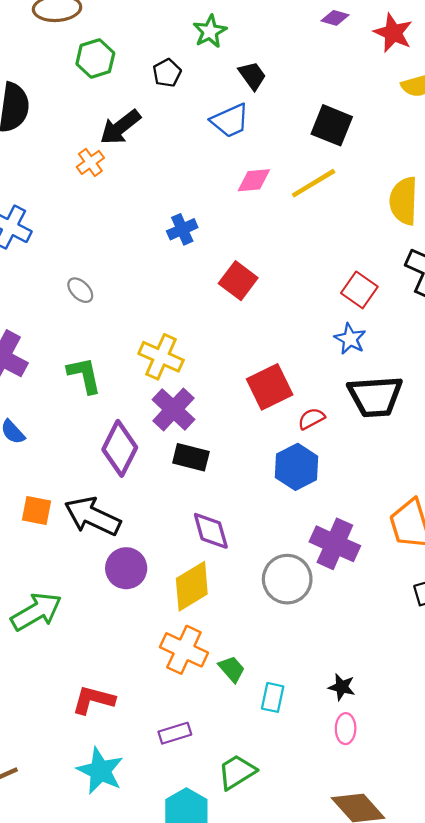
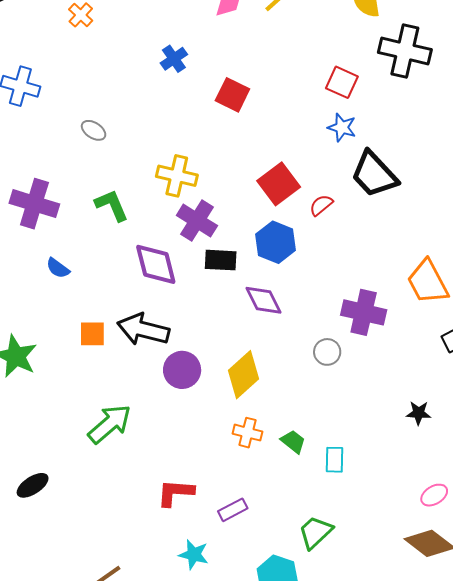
black trapezoid: (375, 396) -> (374, 174), turned 62
purple diamond: (120, 448) -> (156, 264), turned -30
blue hexagon: (297, 467) -> (276, 242), moved
purple diamond: (211, 531) -> (264, 300), moved
gray circle: (287, 579) -> (327, 352), size x0.6
orange cross: (184, 650) -> (247, 433), size x0.7
black star: (342, 687) -> (419, 413), moved
pink ellipse: (346, 729) -> (434, 495), moved, turned 68
purple rectangle: (175, 733) -> (233, 510), moved
cyan star: (100, 771) -> (194, 555), size x0.7

